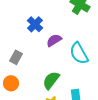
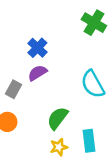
purple semicircle: (54, 40) -> (37, 73), moved

